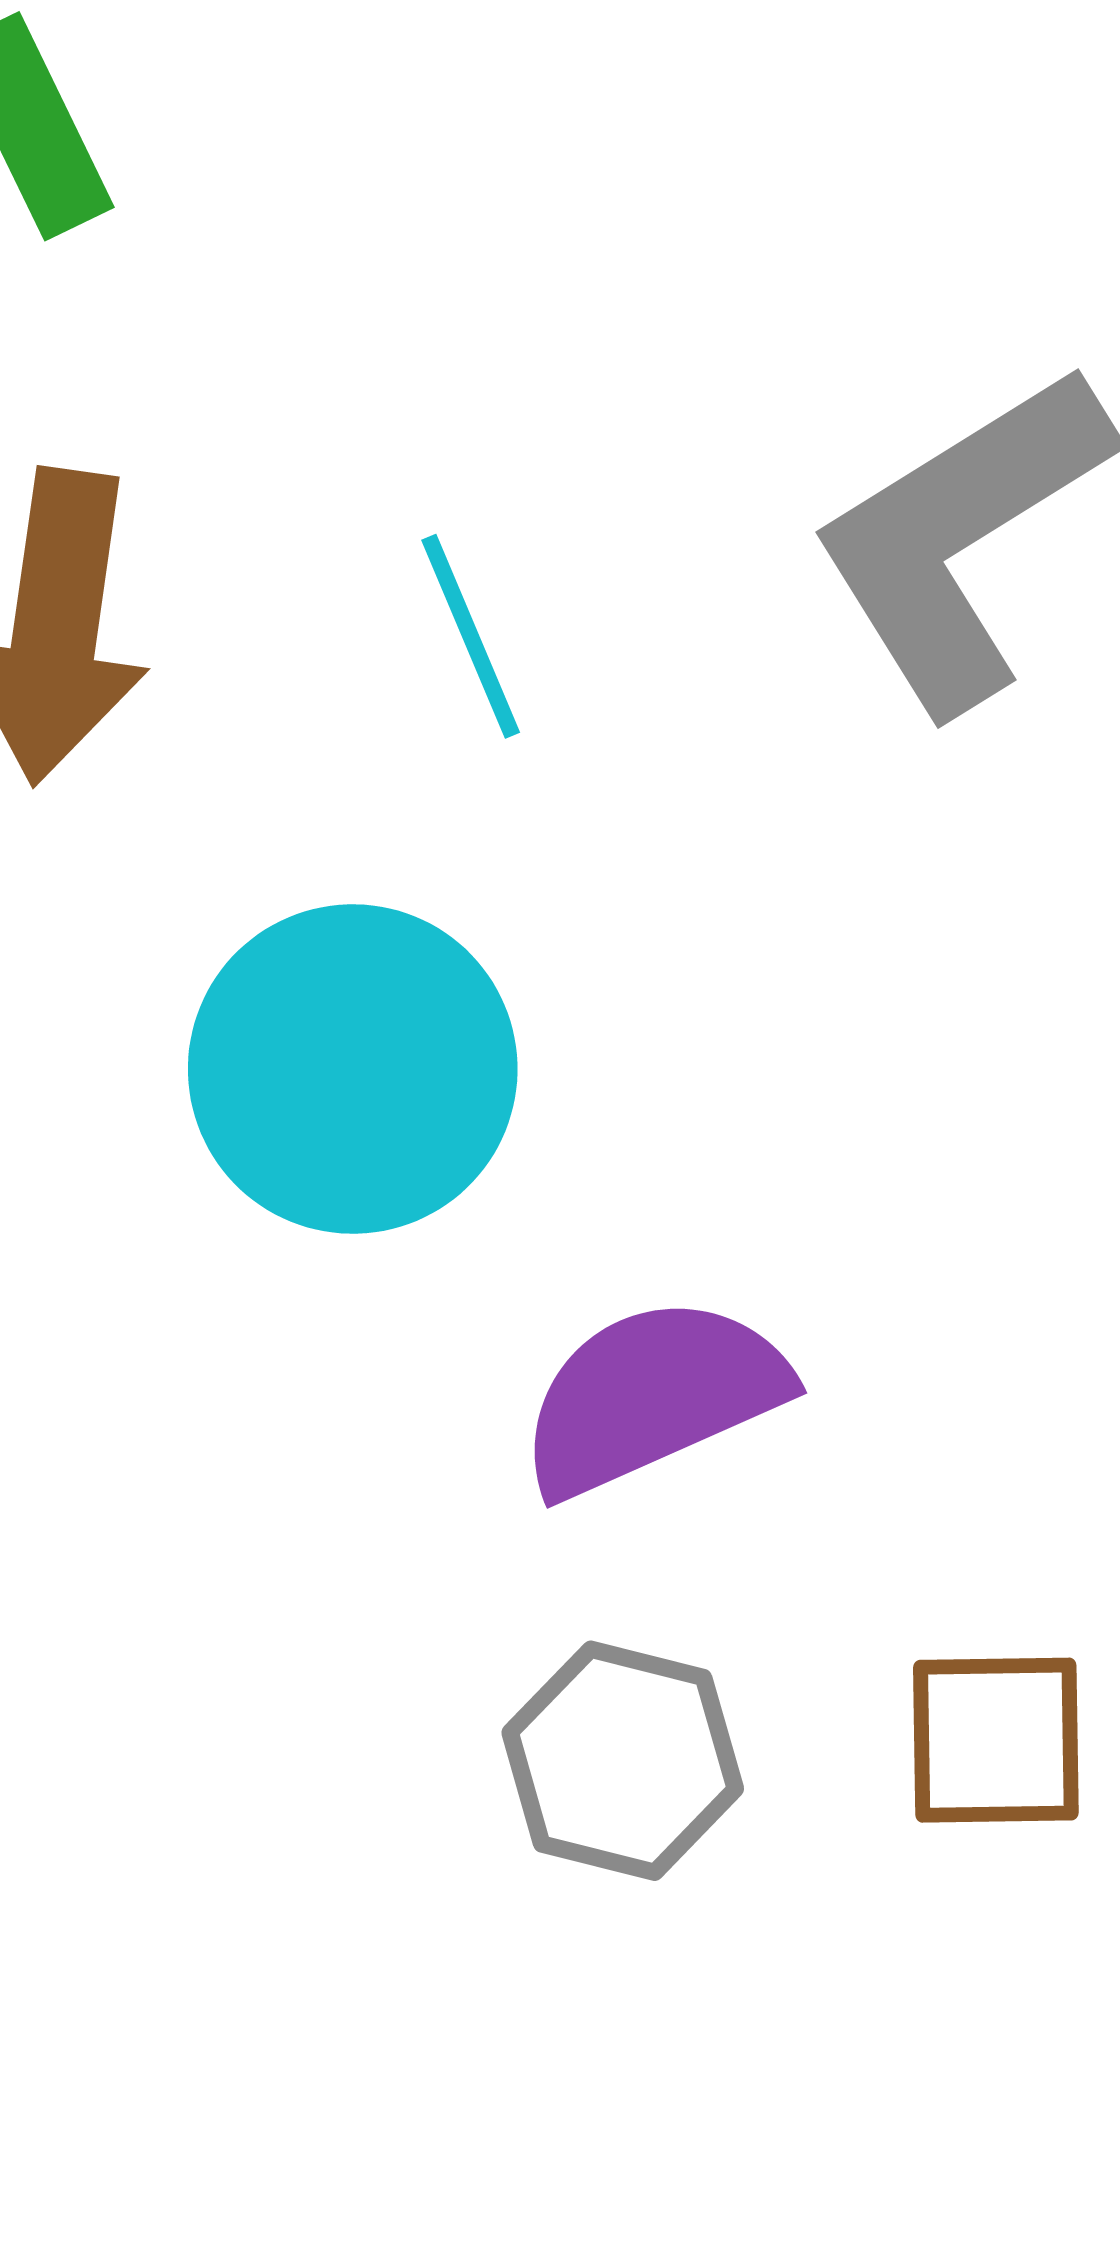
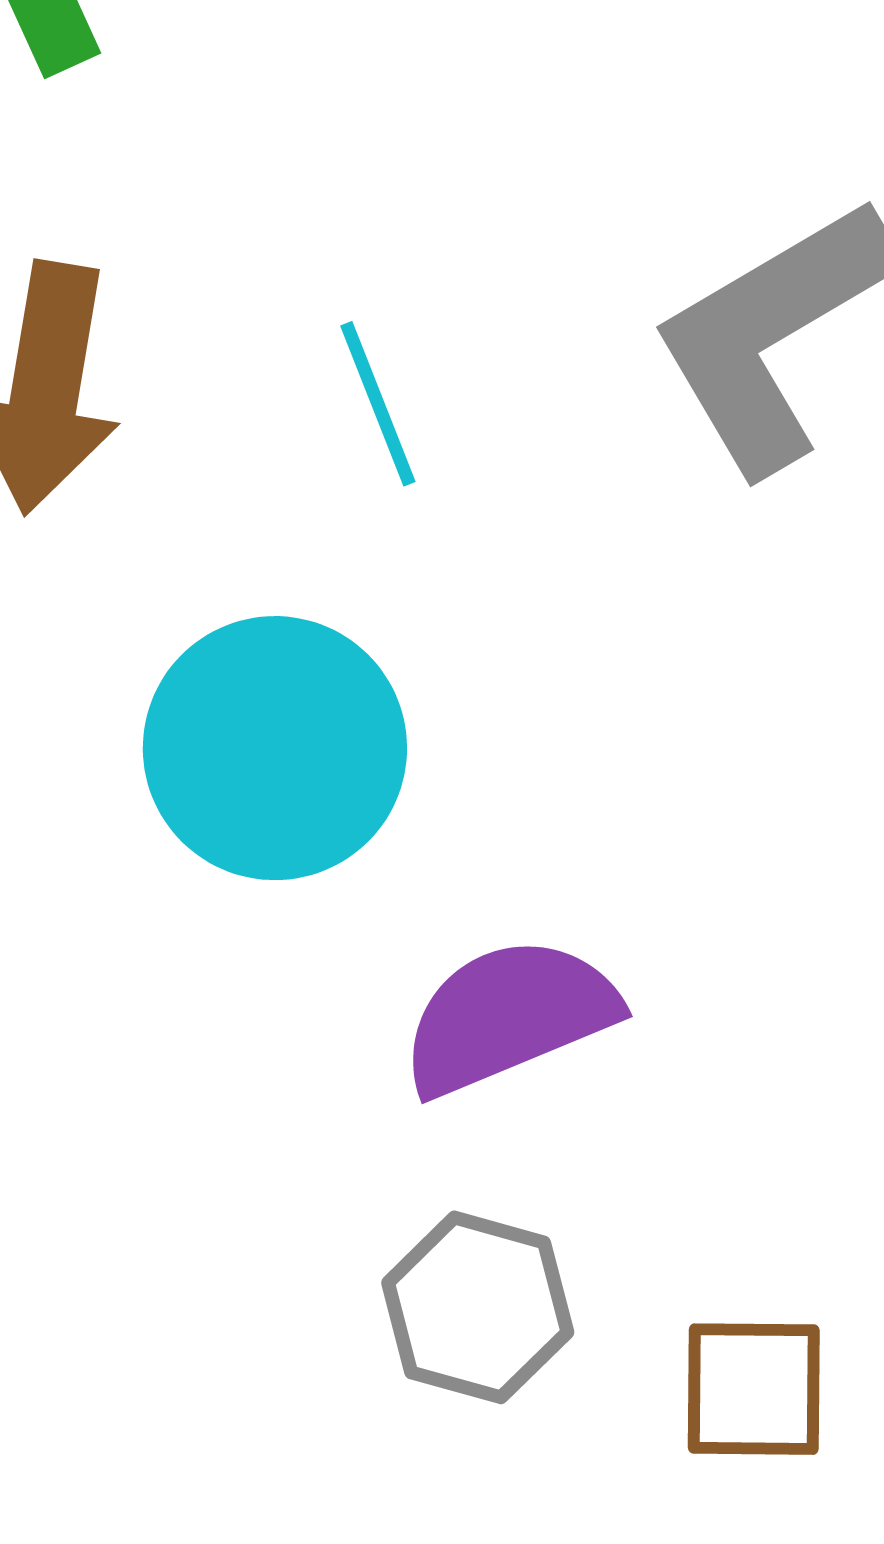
brown square: (996, 1740) -> (754, 1389), moved

